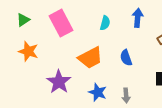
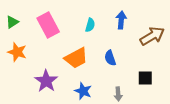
gray arrow: (126, 95) -> (118, 94), moved

